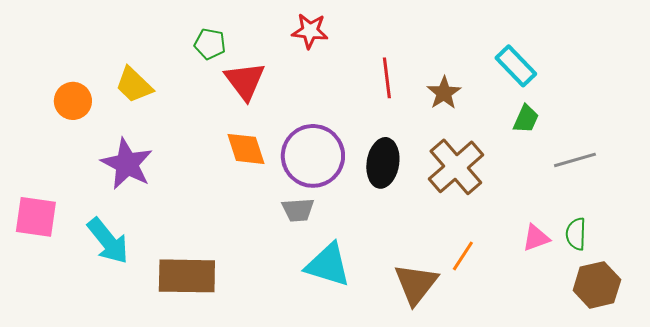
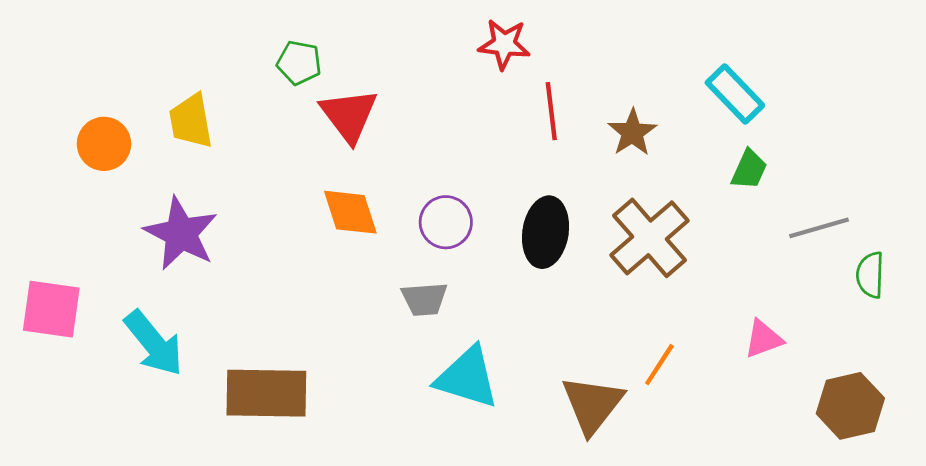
red star: (310, 31) -> (504, 44), moved
yellow trapezoid: (134, 85) -> (191, 121), turned 36
purple circle: (313, 156) -> (446, 222), size x0.6
green semicircle: (576, 234) -> (870, 275), moved

